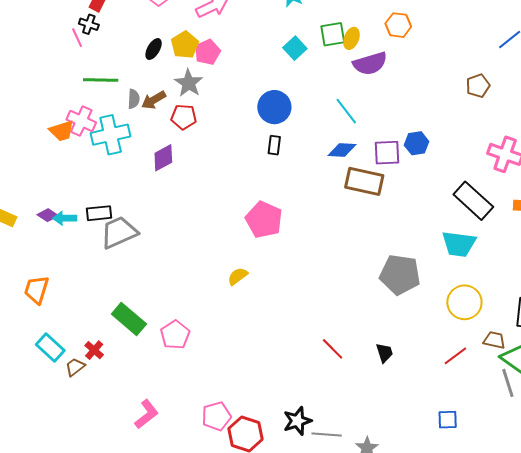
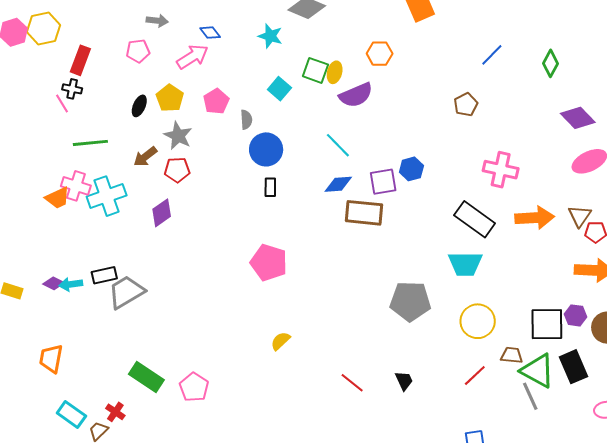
green square: (333, 34) -> (315, 70), turned 36
pink pentagon: (207, 52) -> (216, 101), moved
gray semicircle: (134, 99) -> (246, 120), moved
yellow semicircle: (238, 276) -> (280, 341), moved

